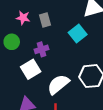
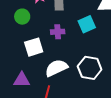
purple cross: (42, 49) -> (58, 32), moved

